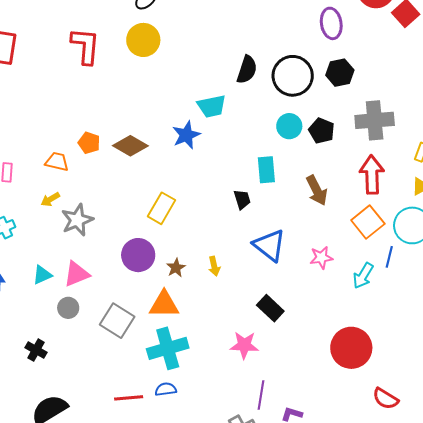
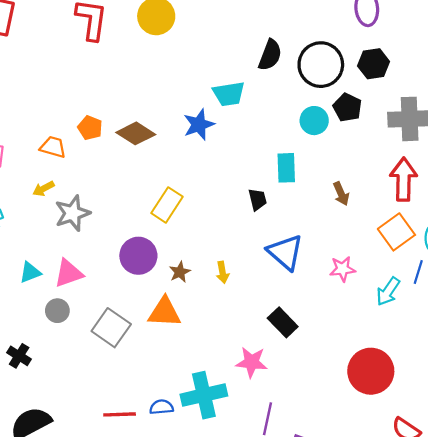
black pentagon: (322, 131) -> (347, 107), moved
brown arrow: (317, 190) -> (341, 194), size x0.7
cyan cross: (168, 348) -> (204, 395), moved

